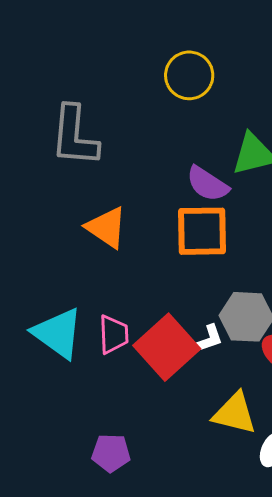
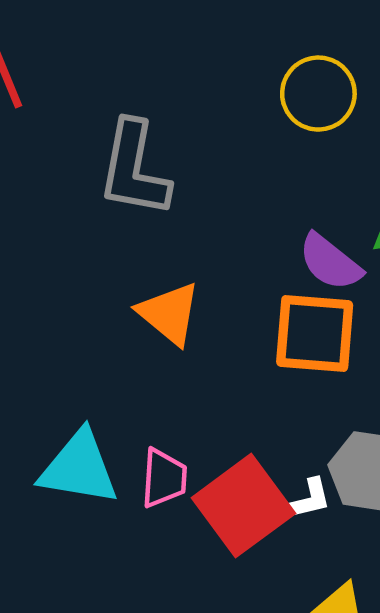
cyan triangle: (58, 333) -> (79, 468), turned -32

